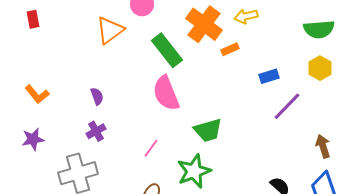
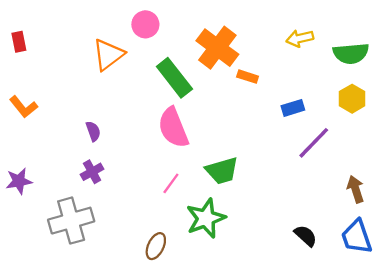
yellow arrow: (246, 16) -> (300, 38), moved
orange rectangle: (230, 49) -> (248, 77), turned 42
orange L-shape: (37, 94) -> (24, 107), moved
pink line: (151, 148) -> (171, 183), moved

